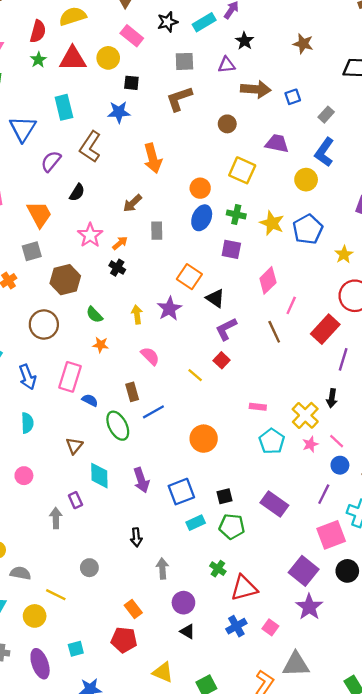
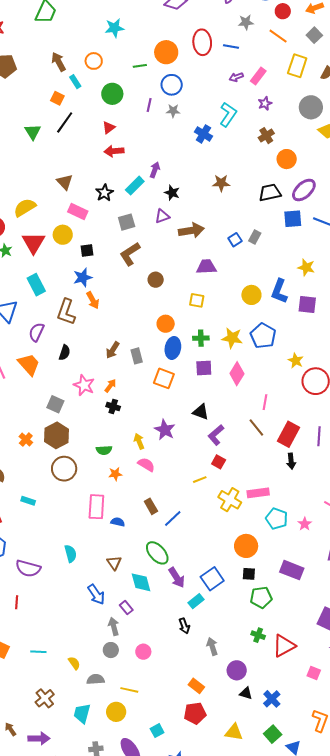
red triangle: (73, 59) -> (34, 243), turned -45
blue square: (293, 97) -> (235, 240), moved
brown circle: (227, 124) -> (156, 280), moved
purple trapezoid: (277, 143) -> (206, 267), moved
blue L-shape: (324, 152) -> (279, 291), moved
orange arrow: (153, 158) -> (93, 300), moved, size x0.7
yellow square: (242, 170) -> (197, 300), size x0.7
orange trapezoid: (39, 214) -> (29, 364), moved
gray rectangle: (157, 231) -> (137, 356), moved
gray square: (32, 251) -> (55, 404), moved, turned -36
yellow star: (344, 254) -> (296, 361), moved
orange square: (189, 277) -> (164, 378), moved
brown hexagon: (65, 280) -> (57, 435), moved
pink diamond: (268, 280) -> (237, 374), moved
green semicircle: (94, 315) -> (104, 450), turned -35
red rectangle: (325, 329) -> (288, 434), moved
pink semicircle: (150, 356) -> (146, 465), moved
yellow line: (195, 375) -> (200, 480), turned -48
blue arrow: (28, 377) -> (96, 594), moved
black arrow: (332, 398) -> (291, 461), moved
pink rectangle: (258, 407) -> (258, 493), size x1.5
yellow cross: (305, 415) -> (230, 500), moved
green ellipse: (118, 426) -> (157, 553), moved
orange circle: (204, 439) -> (246, 546), moved
pink star: (310, 444) -> (305, 524), moved
pink circle: (24, 476) -> (143, 652), moved
black square: (224, 496) -> (249, 574), turned 32
cyan rectangle: (196, 523) -> (196, 601), moved
gray circle: (89, 568) -> (111, 650), moved
blue cross: (236, 626) -> (272, 699), moved

